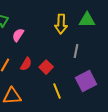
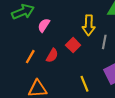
yellow arrow: (61, 24) -> (89, 25), moved
red square: (46, 67) -> (73, 45), moved

